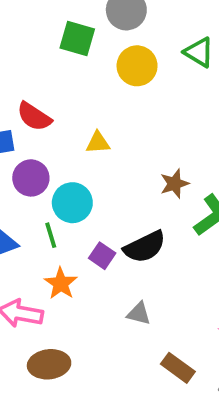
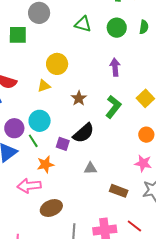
yellow circle: (137, 66) -> (57, 64), moved
purple circle: (31, 178) -> (14, 128), moved
brown star: (174, 184) -> (79, 98), moved
orange star: (61, 283) -> (45, 164), turned -30

